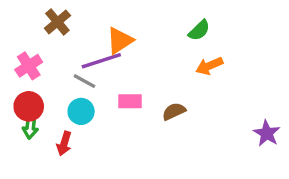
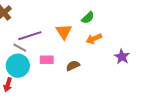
orange triangle: (120, 41) -> (64, 32), moved, turned -30
cyan circle: (81, 111) -> (18, 66), size x1.5
purple star: (267, 133) -> (122, 57), moved

